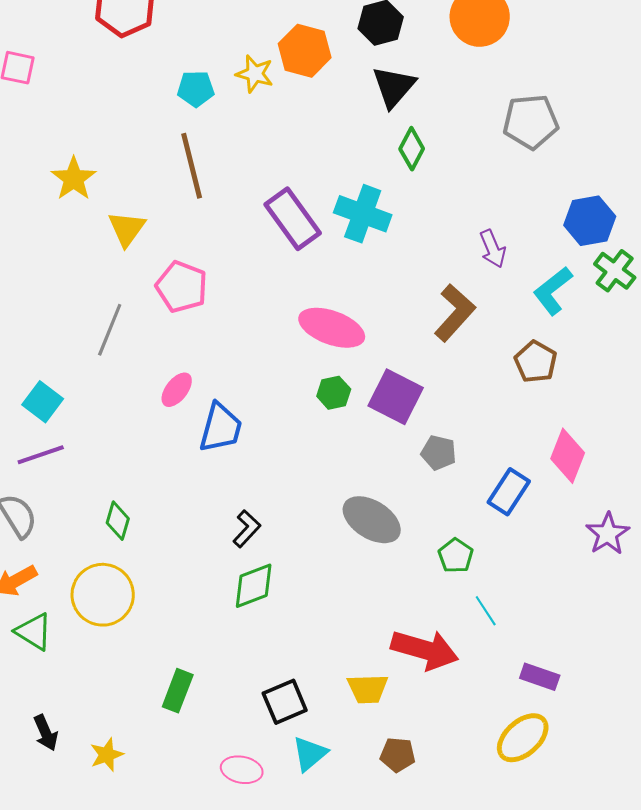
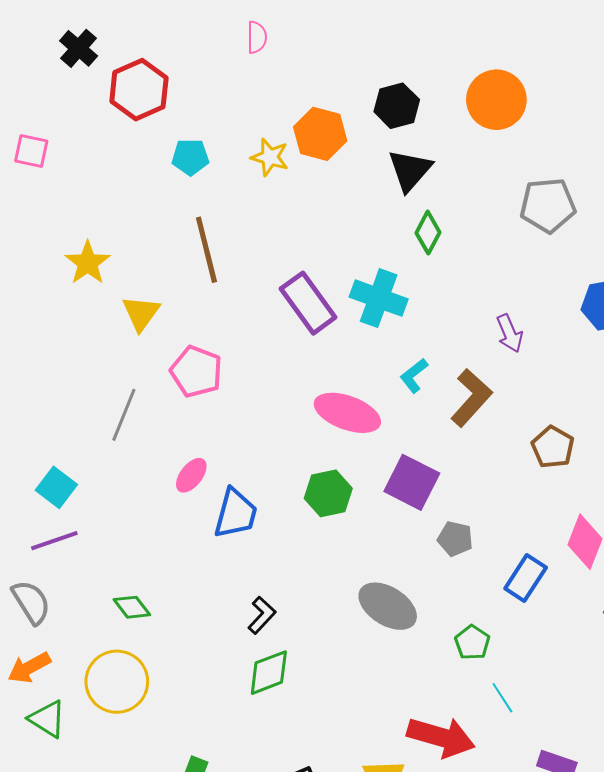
cyan pentagon: (196, 89) -> (190, 157), moved
cyan L-shape: (553, 291) -> (414, 376), moved, size x0.7
green hexagon: (334, 393) -> (328, 493), moved, size x1.4
green diamond: (118, 521) -> (132, 607), turned -54

